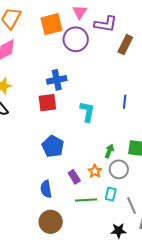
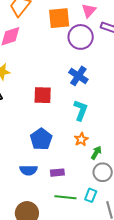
blue cross: (57, 80) -> (78, 76), moved, turned 36
orange star: (95, 171) -> (81, 139), moved
purple rectangle: (74, 177) -> (57, 173), turned -72
blue semicircle: (46, 189) -> (29, 170), moved, turned -90

